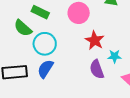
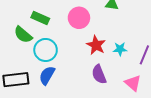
cyan star: (114, 56) -> (120, 49), moved

